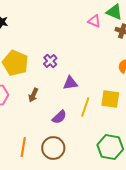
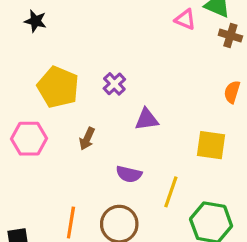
yellow line: (85, 107) -> (171, 192), moved
purple semicircle: (59, 117) -> (129, 174), turned 56

